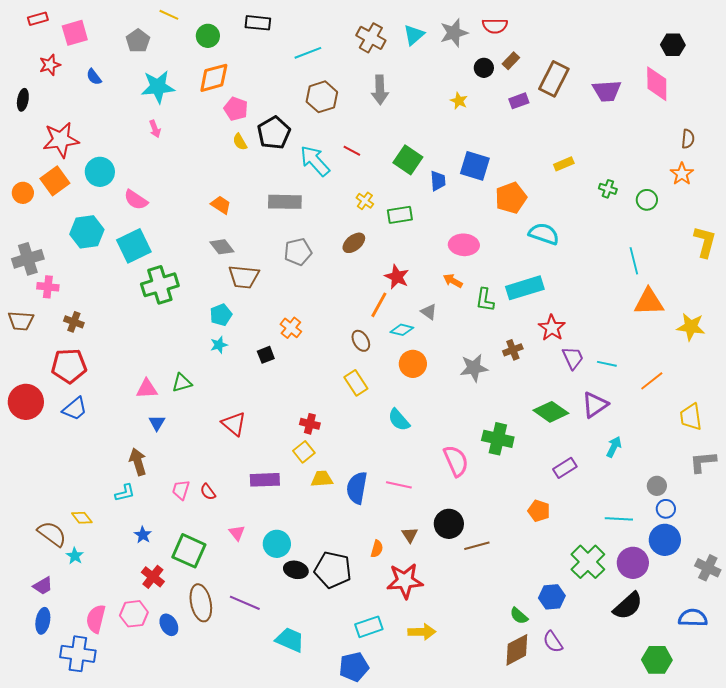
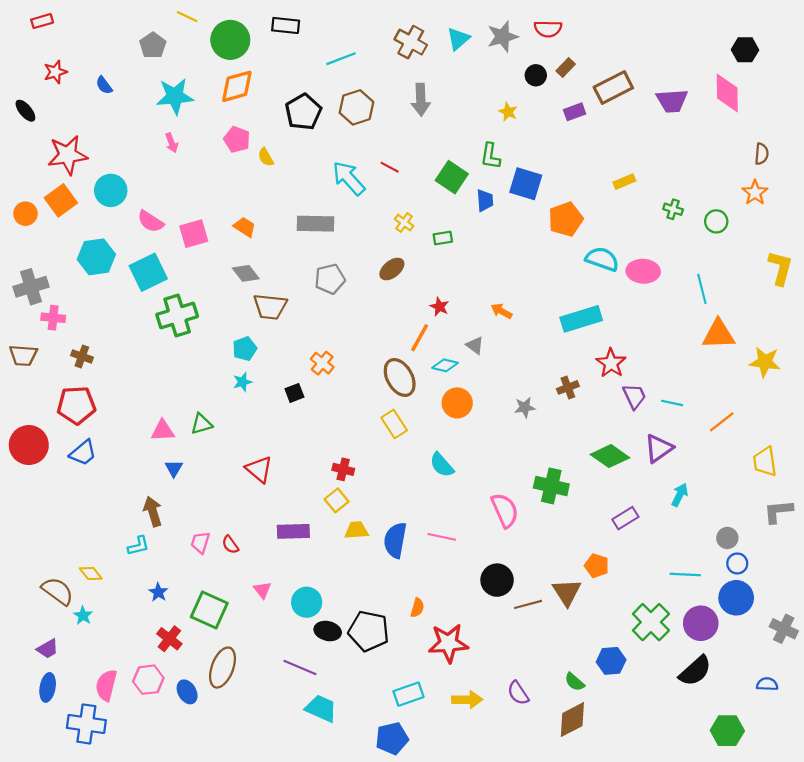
pink square: (75, 33) -> (194, 234), moved
green circle: (208, 36) -> (230, 40), size x1.5
brown rectangle: (554, 79) -> (613, 87), turned 36
black ellipse: (23, 100) -> (25, 111), turned -50
pink pentagon: (236, 109) -> (237, 139), moved
black pentagon: (274, 133) -> (303, 112), moved
green rectangle: (400, 215) -> (443, 238), size x0.7
pink ellipse: (464, 245) -> (643, 271), moved
red star: (397, 277) -> (439, 307), size x0.7
green L-shape: (485, 300) -> (490, 156), moved
brown ellipse: (361, 341) -> (400, 377), size x1.6
gray star: (474, 368) -> (525, 407), size x0.7
brown triangle: (410, 535) -> (567, 592), moved, size x1.6
brown ellipse: (201, 603) -> (223, 668), turned 33
purple line: (245, 603) -> (300, 668), moved
blue semicircle: (693, 618) -> (767, 684), size x0.7
purple semicircle: (553, 642) -> (518, 693), moved

